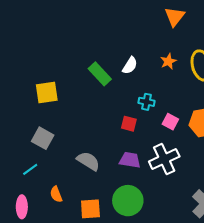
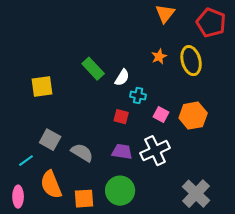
white semicircle: (130, 65) -> (122, 78), moved
gray square: (43, 138) -> (50, 140), moved
orange semicircle: (56, 194) -> (51, 185), size x1.8

